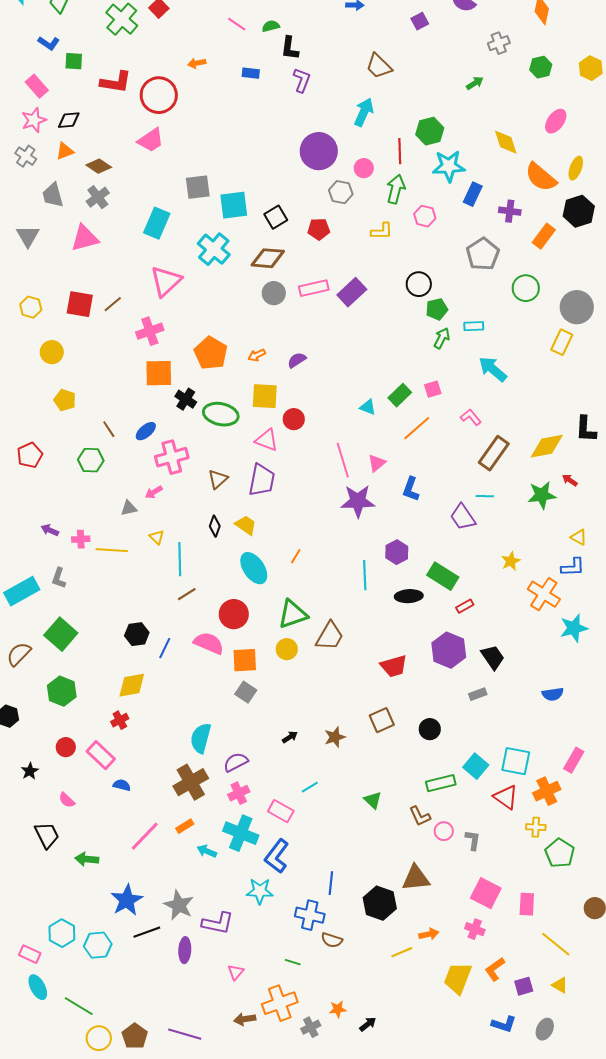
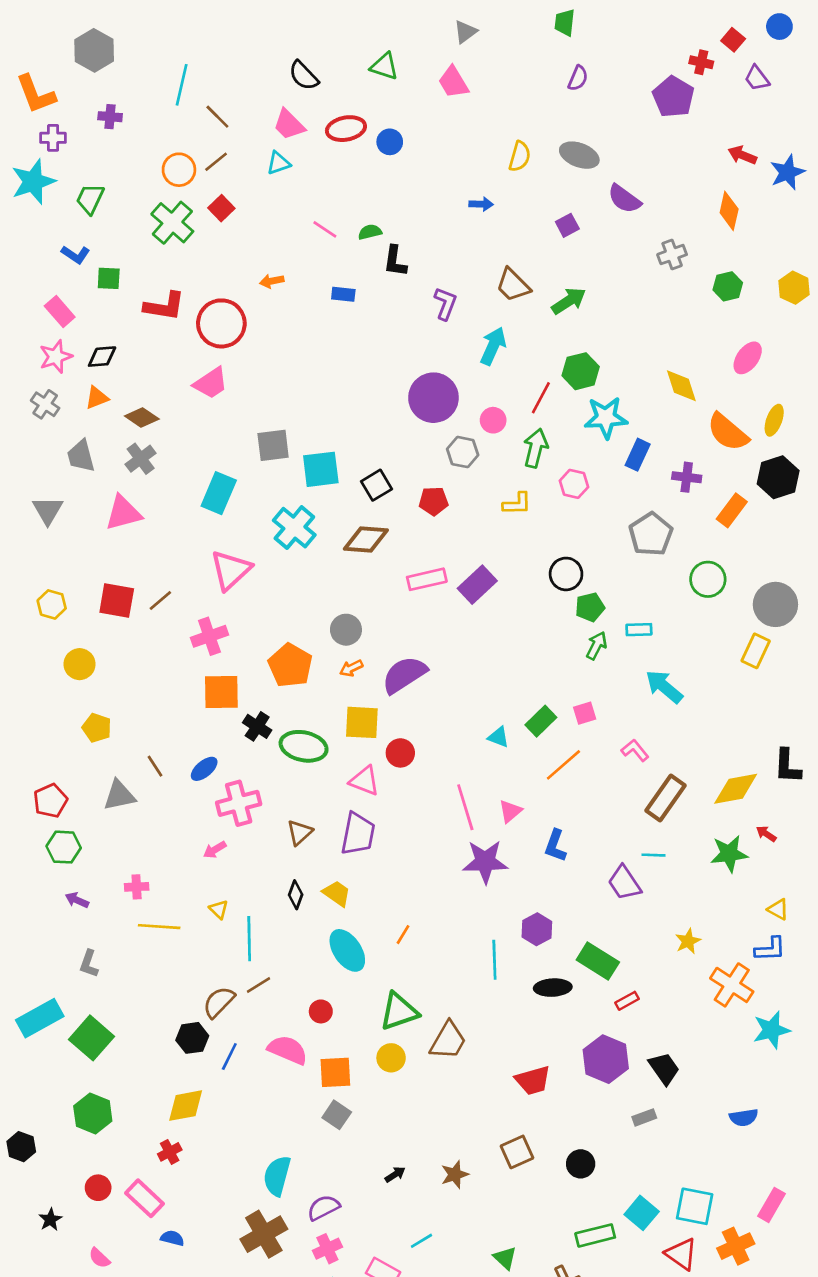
purple L-shape: (302, 80) -> (445, 304), moved
green arrow: (475, 83) -> (569, 301), moved, size x1.5
red line: (400, 151) -> (541, 398), turned 30
gray circle: (274, 293) -> (346, 630), moved
purple semicircle: (297, 360) -> (404, 675), size x1.8
green hexagon: (91, 460) -> (64, 847), moved
gray triangle: (129, 508) -> (119, 795), moved, size x1.5
pink cross: (81, 539) -> (137, 887), moved
cyan rectangle: (22, 591) -> (40, 1018), moved
red circle: (234, 614) -> (321, 1011), size x0.6
brown semicircle: (19, 654) -> (219, 1002), moved

